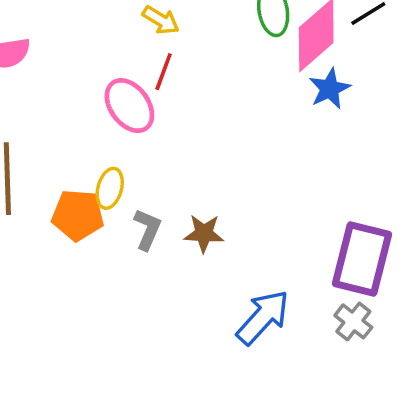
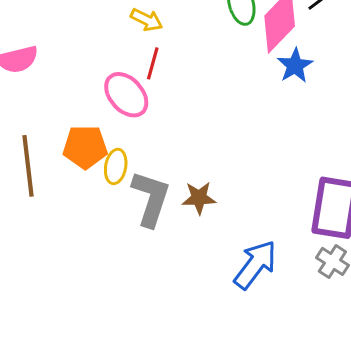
orange pentagon: (78, 215) -> (85, 147), moved
gray L-shape: (147, 229) -> (151, 199), size x1.6

